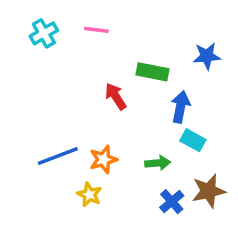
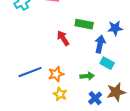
blue star: (207, 56) -> (115, 28), moved
yellow star: (89, 195) -> (60, 94), moved

